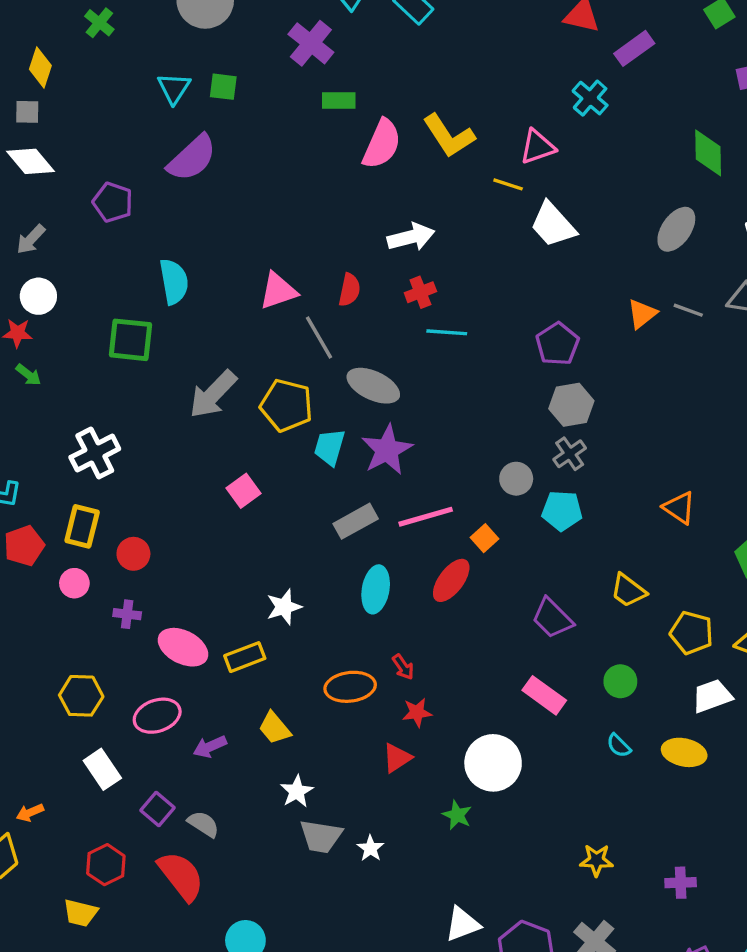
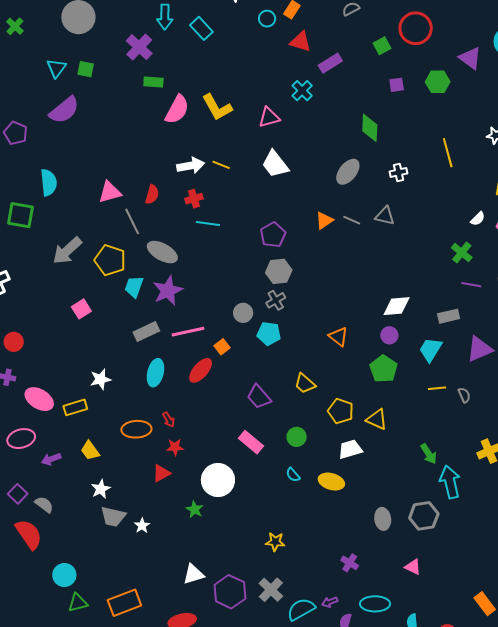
yellow line: (508, 184) -> (221, 165), moved
purple cross: (681, 883) -> (350, 563), moved, turned 30

